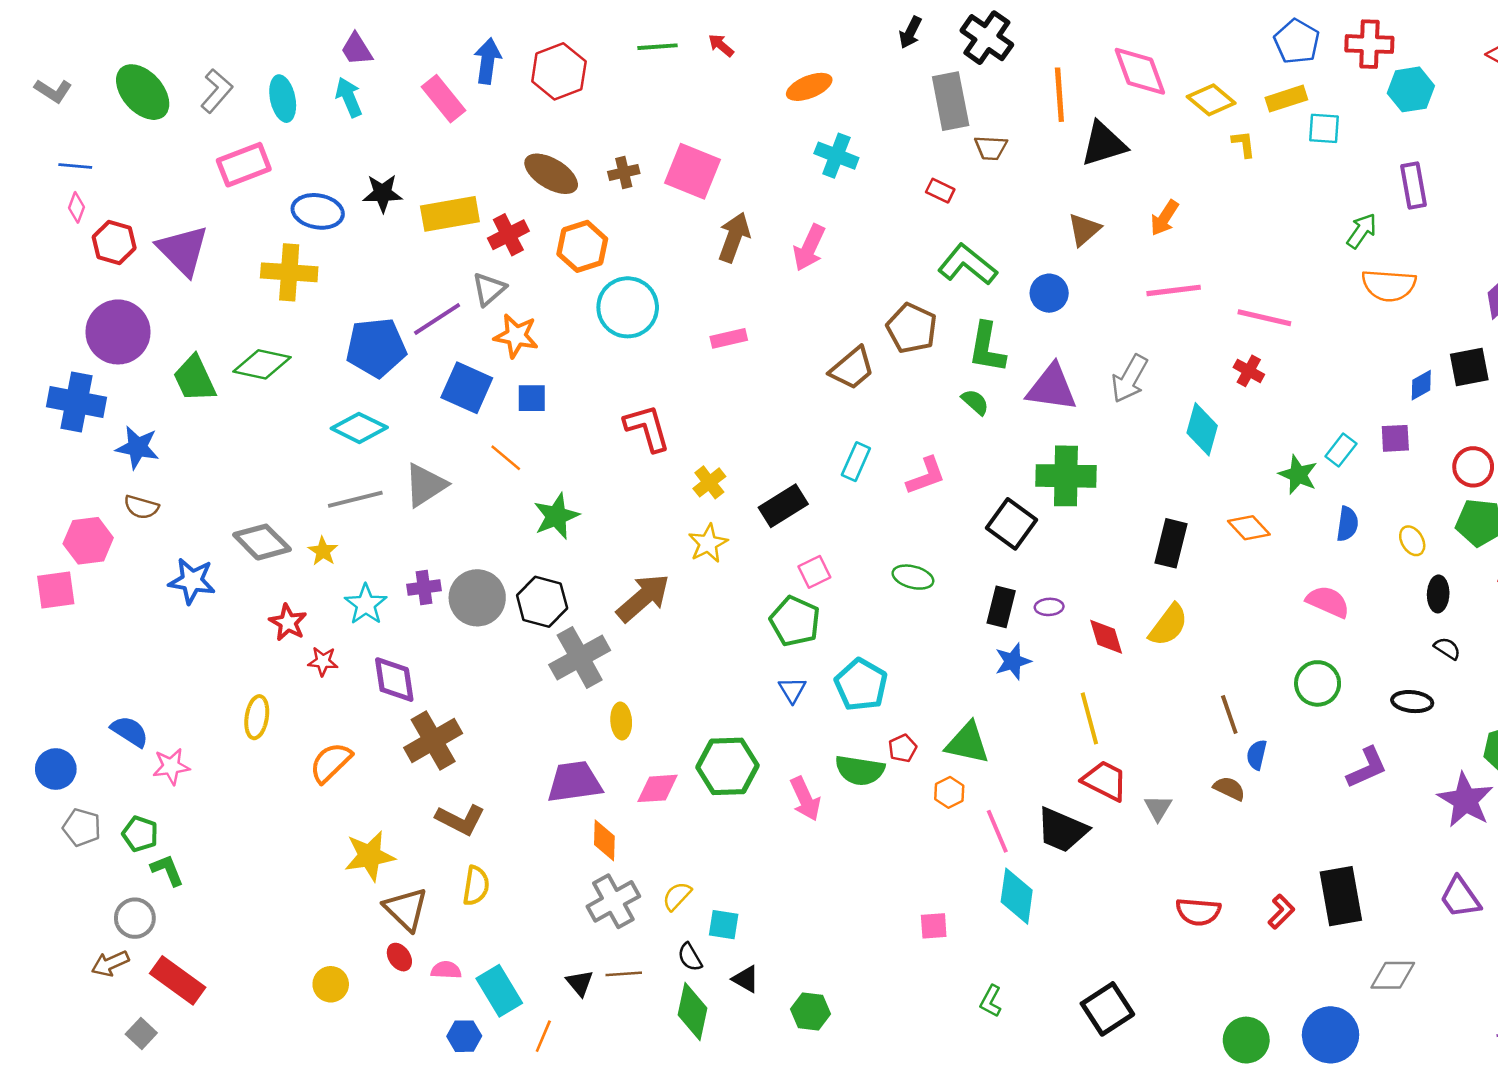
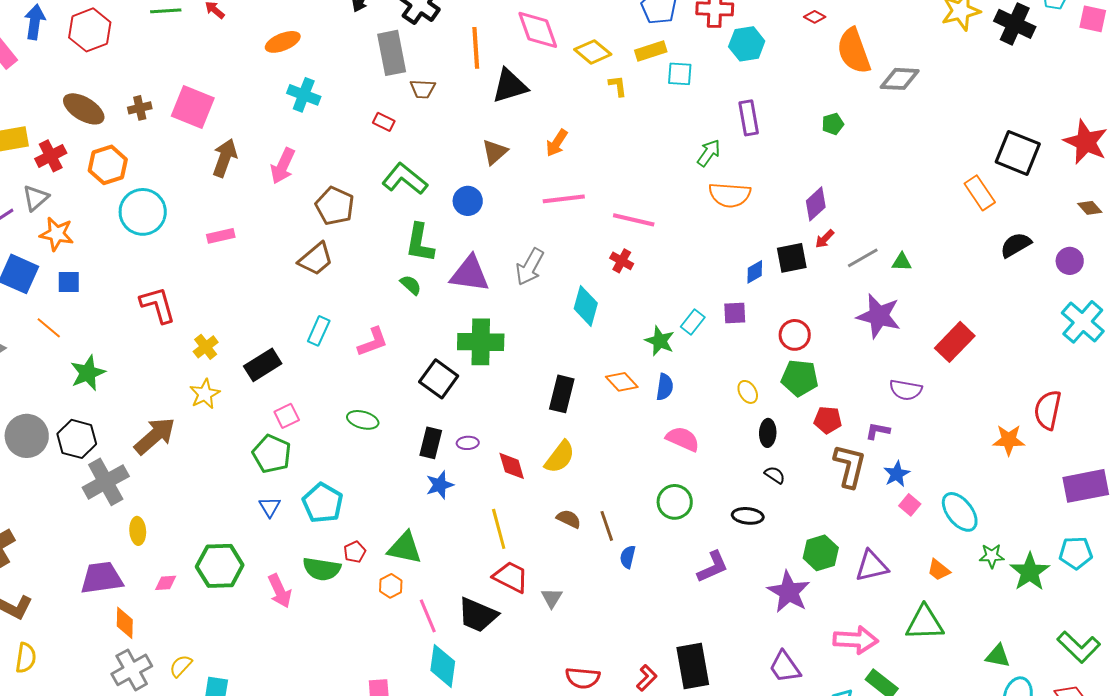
brown pentagon: (912, 328) -> (335, 206), moved
blue semicircle: (1347, 524) -> (665, 387), moved
pink diamond: (657, 788) -> (166, 583), size x0.7
brown semicircle: (1229, 788) -> (569, 519), moved

